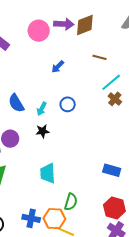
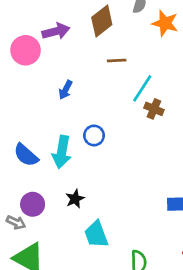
brown diamond: (85, 25) -> (102, 21), moved
cyan arrow: (42, 109) -> (62, 152), size x1.6
black star: (43, 131) -> (75, 199), moved

